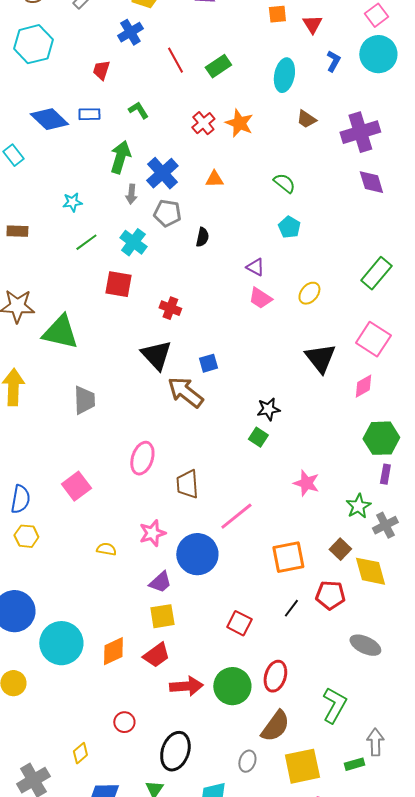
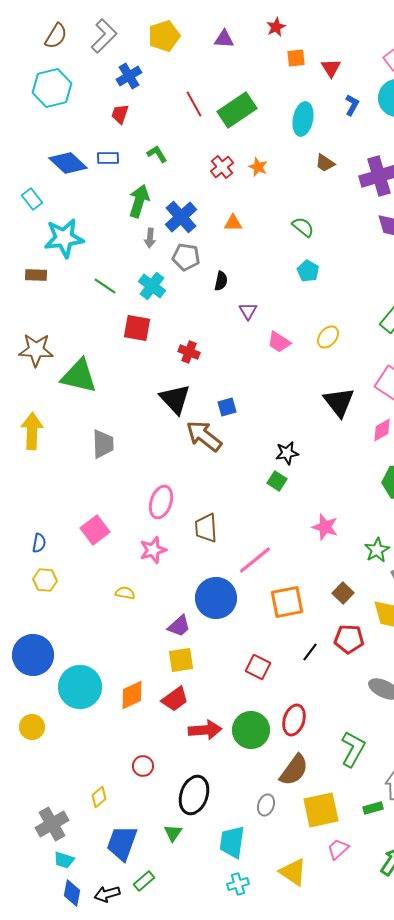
blue cross: (130, 32) -> (129, 76), moved
green rectangle: (218, 66) -> (237, 110), size x1.5
orange star: (239, 123) -> (258, 167), size x0.7
cyan star: (72, 202) -> (64, 238), moved, size x2.0
green line: (86, 242) -> (105, 286), turned 70
purple triangle: (255, 267) -> (248, 311), moved, turned 30
blue semicircle: (20, 499) -> (39, 543), size x0.7
pink star: (152, 533) -> (153, 550), moved
brown square: (340, 549) -> (343, 593), moved
orange square: (288, 557) -> (287, 602), moved

